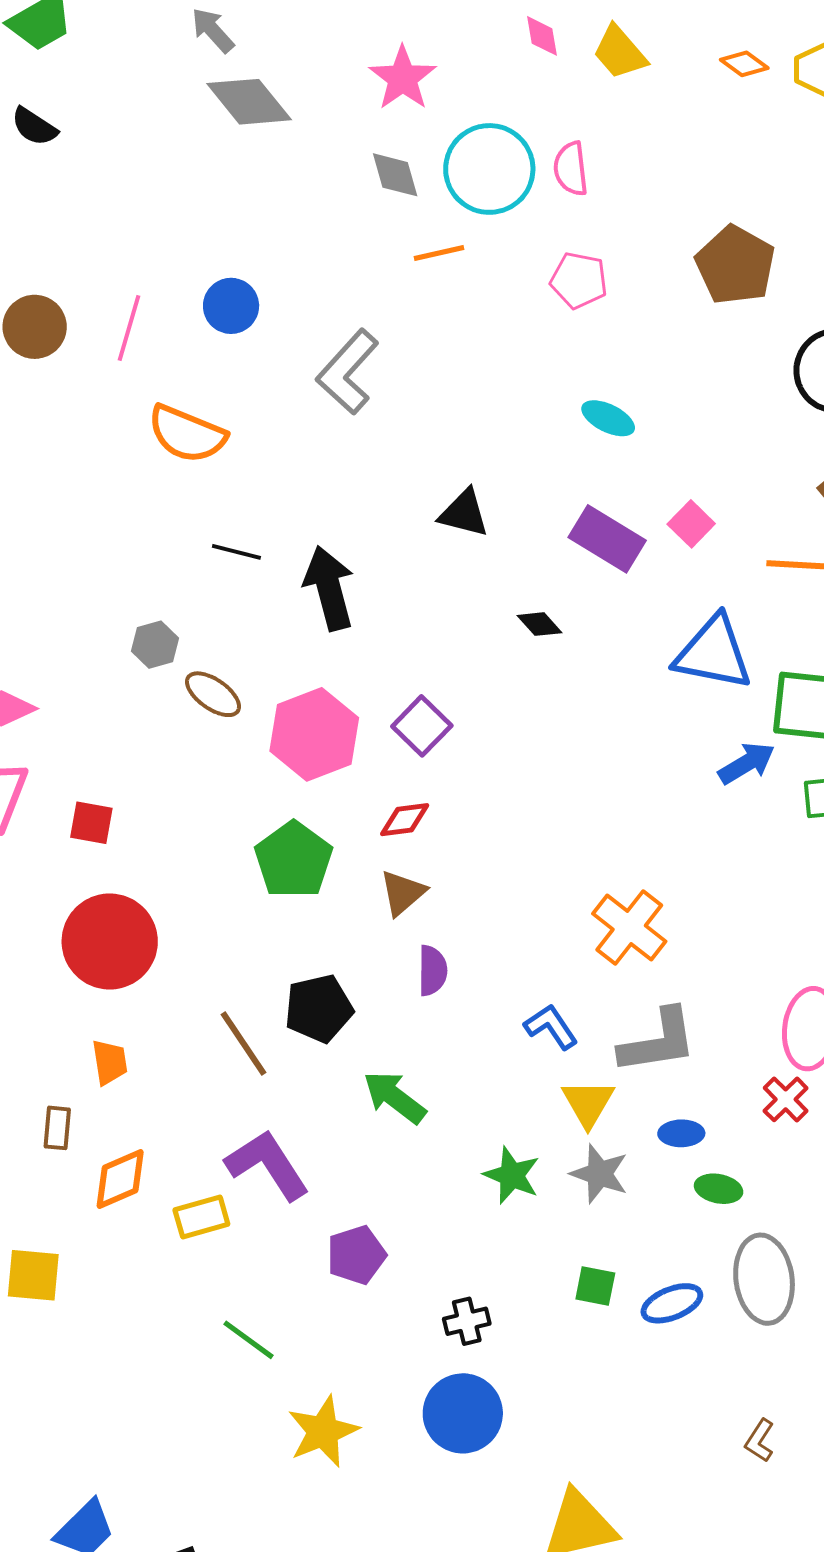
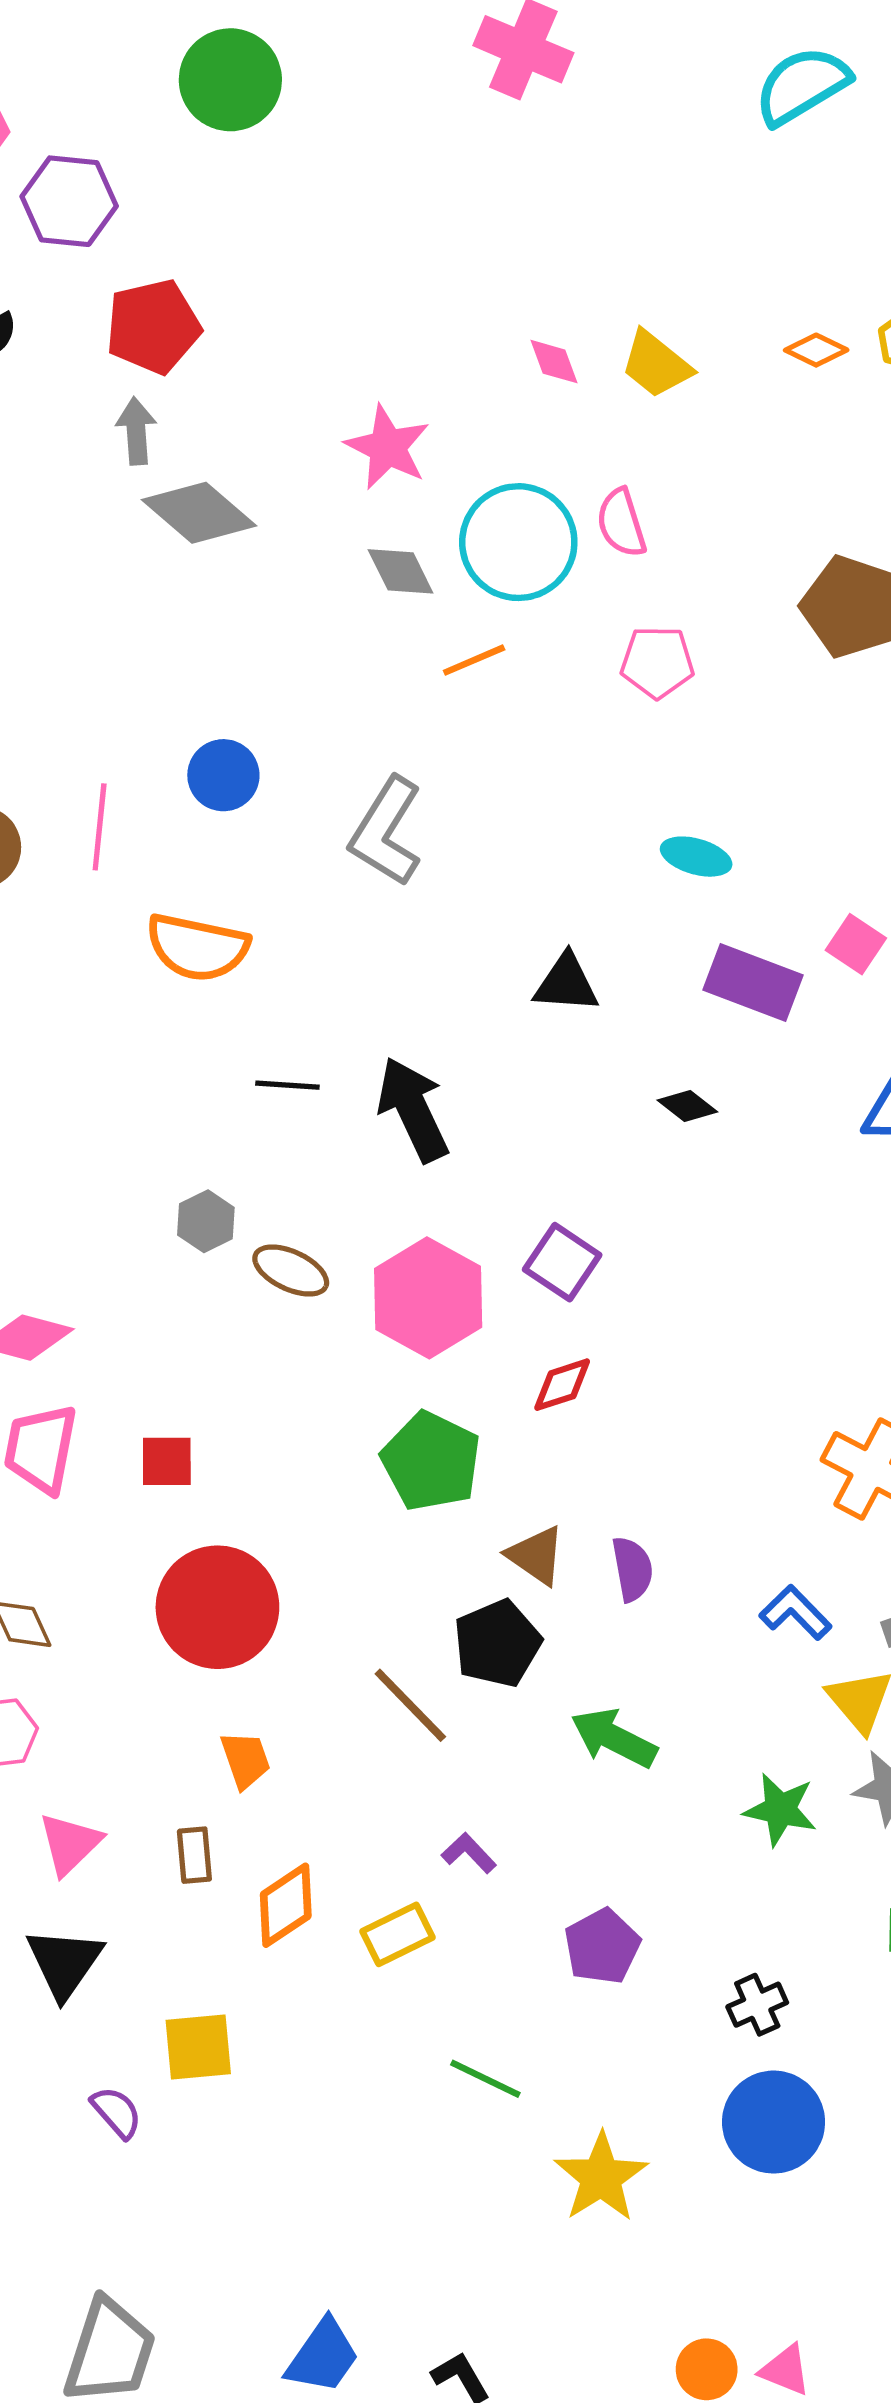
gray arrow: (213, 30) -> (136, 431), turned 48
cyan ellipse: (608, 418) -> (696, 857), moved
brown triangle: (403, 893) -> (536, 1555), moved, turned -34
purple L-shape: (267, 1165) -> (469, 1853), size x0.5

